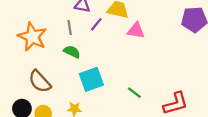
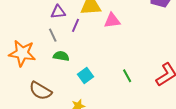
cyan square: (91, 79) -> (86, 75), size x0.7
green line: (134, 93) -> (127, 76), turned 40

